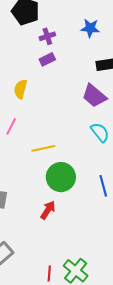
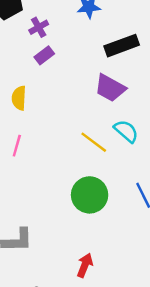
yellow line: (43, 148) -> (94, 142), moved, turned 60
red arrow: (48, 210) -> (85, 265), moved

